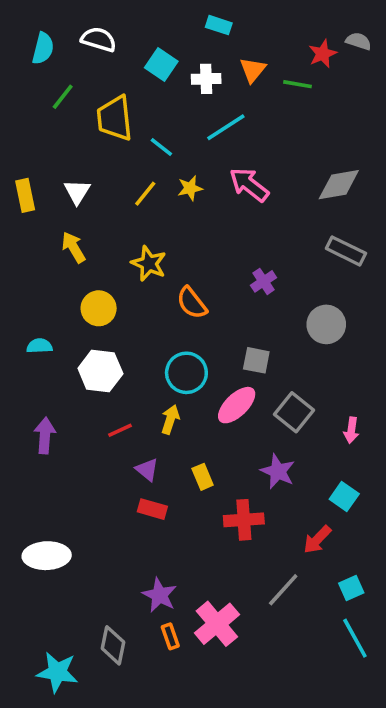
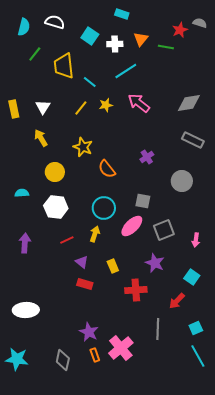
gray square: (294, 412) -> (164, 230), turned 30
gray line: (283, 590) -> (158, 329), turned -40
cyan star: (57, 672) -> (17, 359), moved

